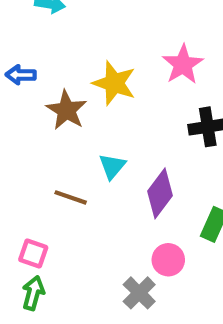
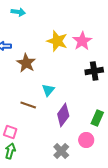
yellow star: (114, 83) -> (57, 41), moved
purple diamond: (160, 193) -> (63, 115), moved
pink circle: (168, 260) -> (86, 140), moved

